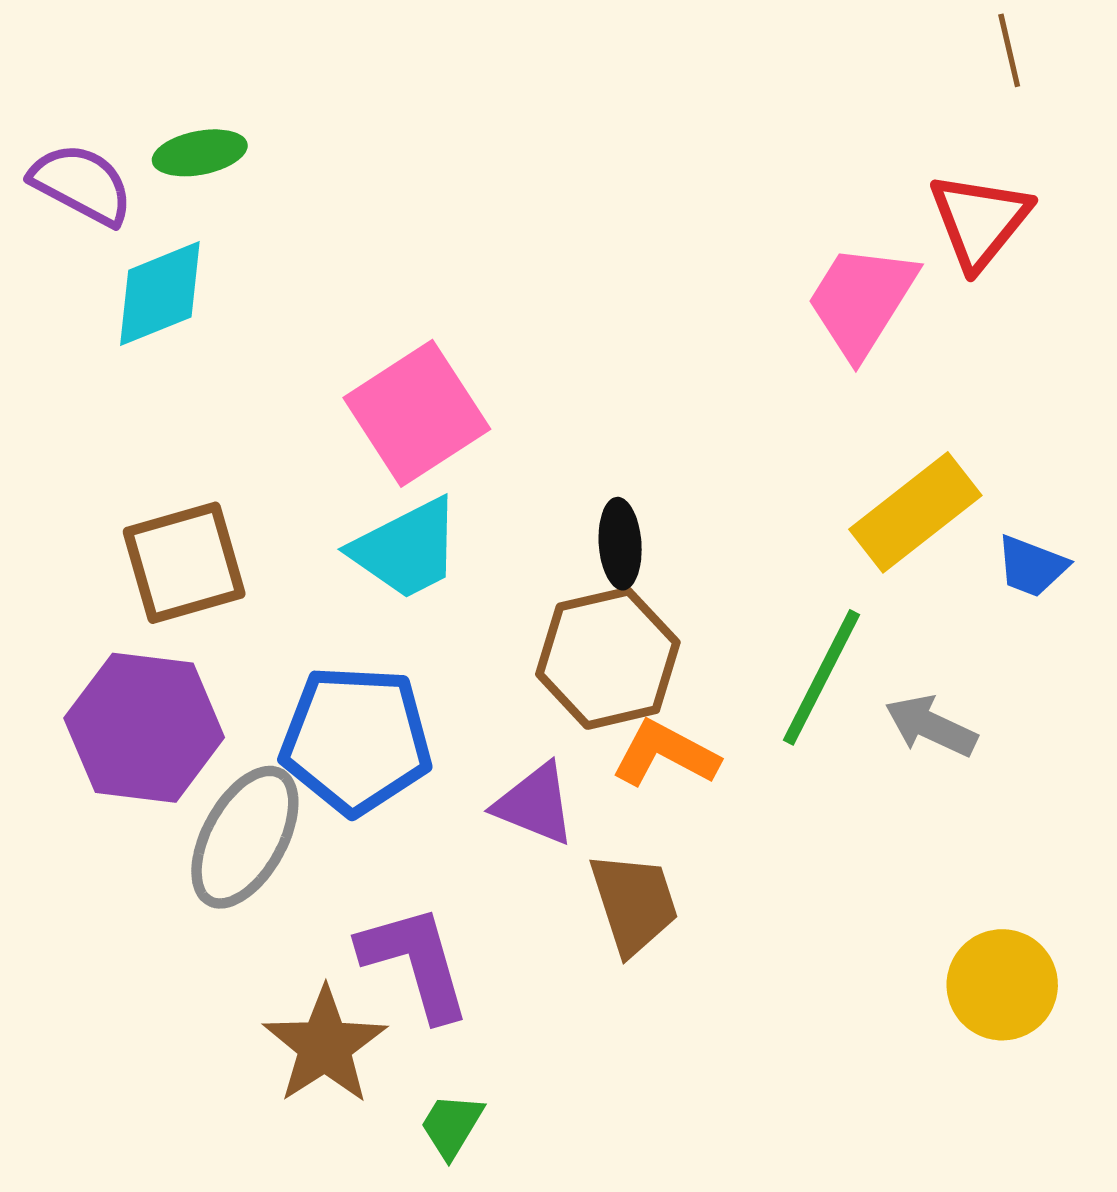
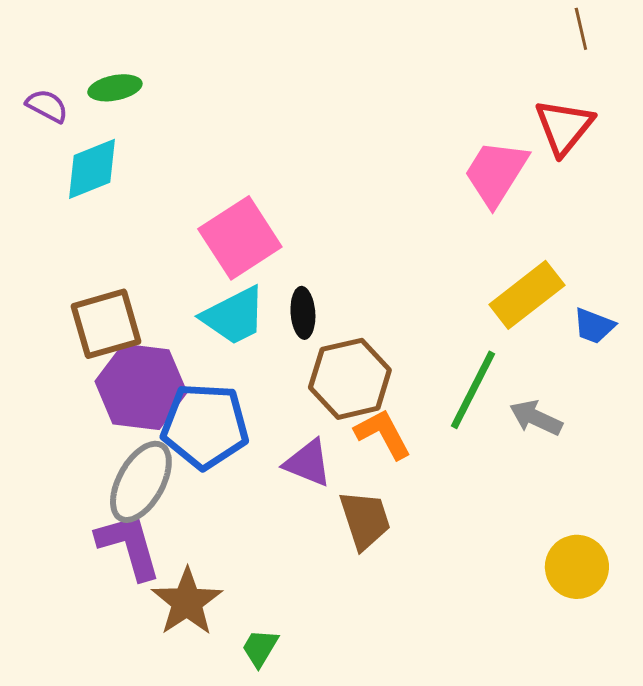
purple semicircle: (82, 184) -> (47, 106), size x0.7
black ellipse: (620, 544) -> (303, 313), moved
purple hexagon: (144, 728) -> (141, 387), moved
orange L-shape: (665, 754) -> (383, 434), turned 34
purple L-shape: (415, 962) -> (129, 546), moved

